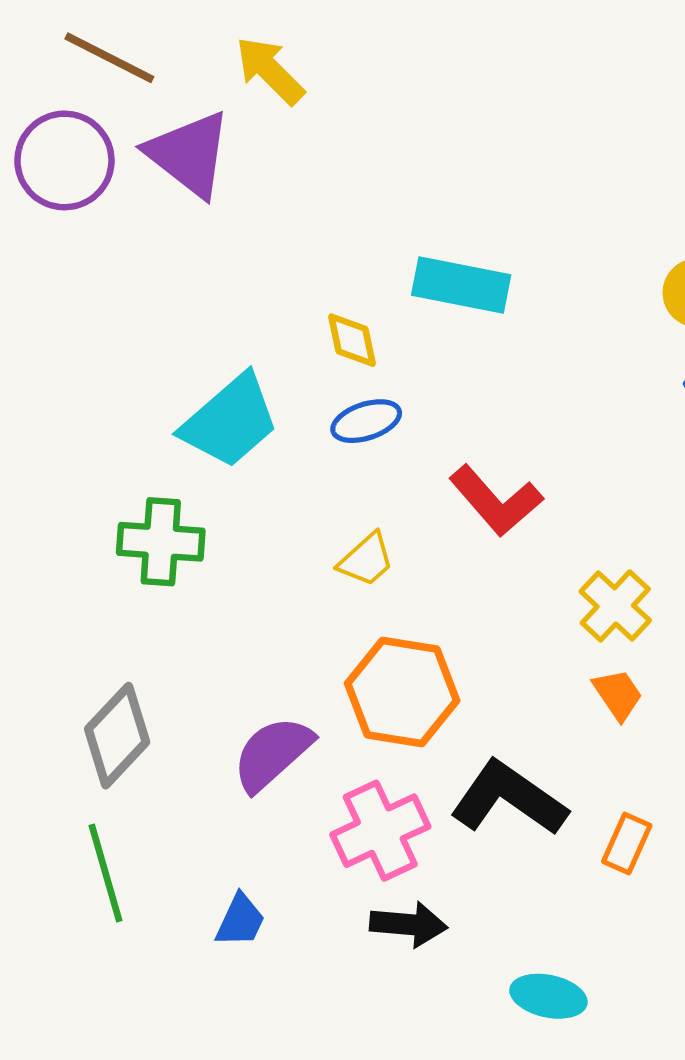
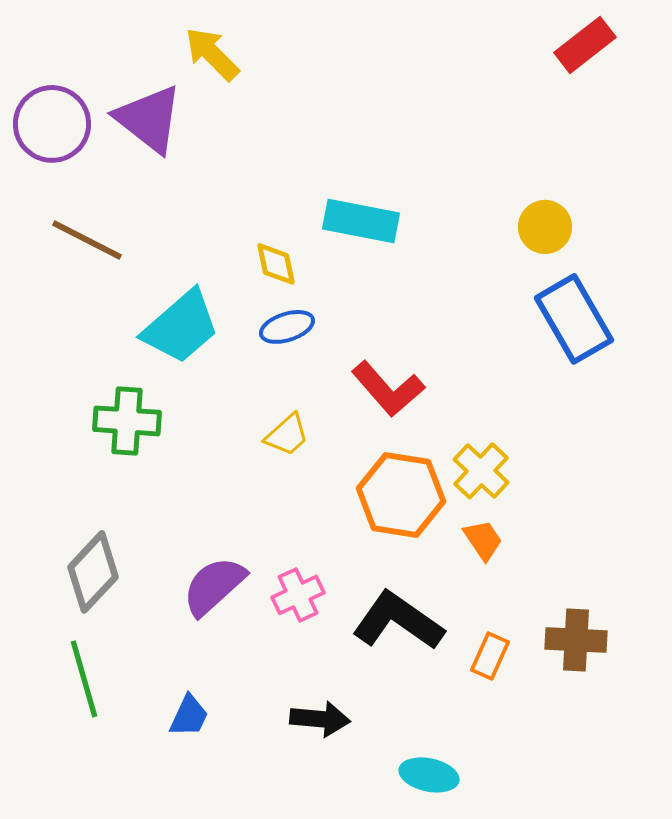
brown line: (109, 58) -> (87, 240), moved
orange hexagon: (402, 692) -> (401, 495), moved
pink cross: (380, 831) -> (298, 595), moved, size x0.7

